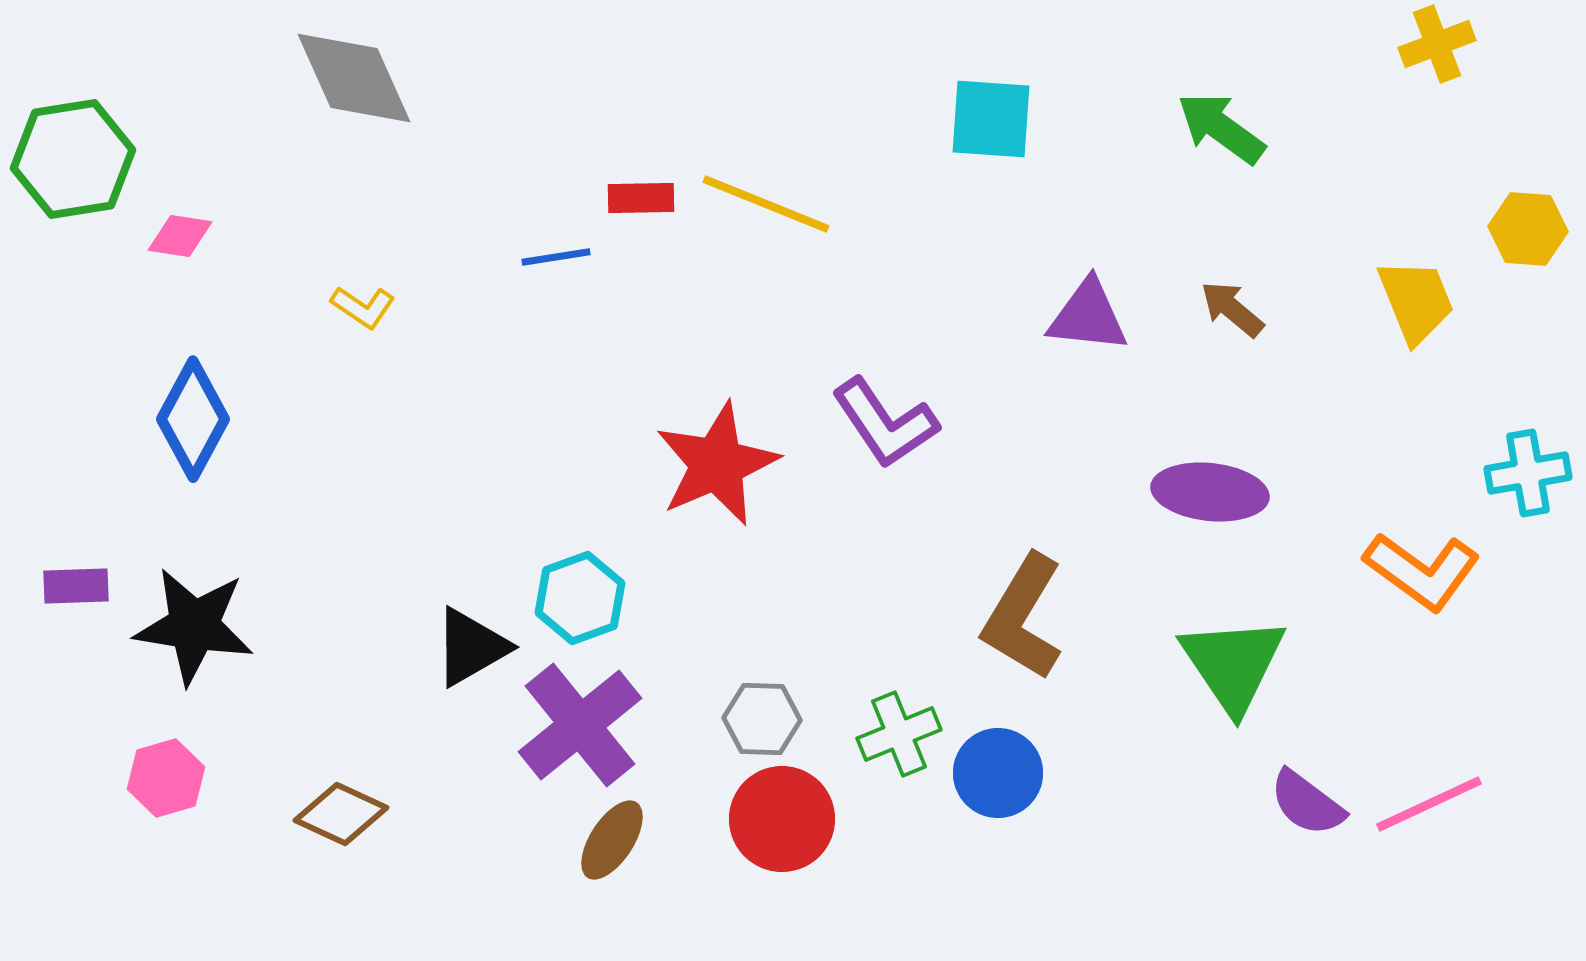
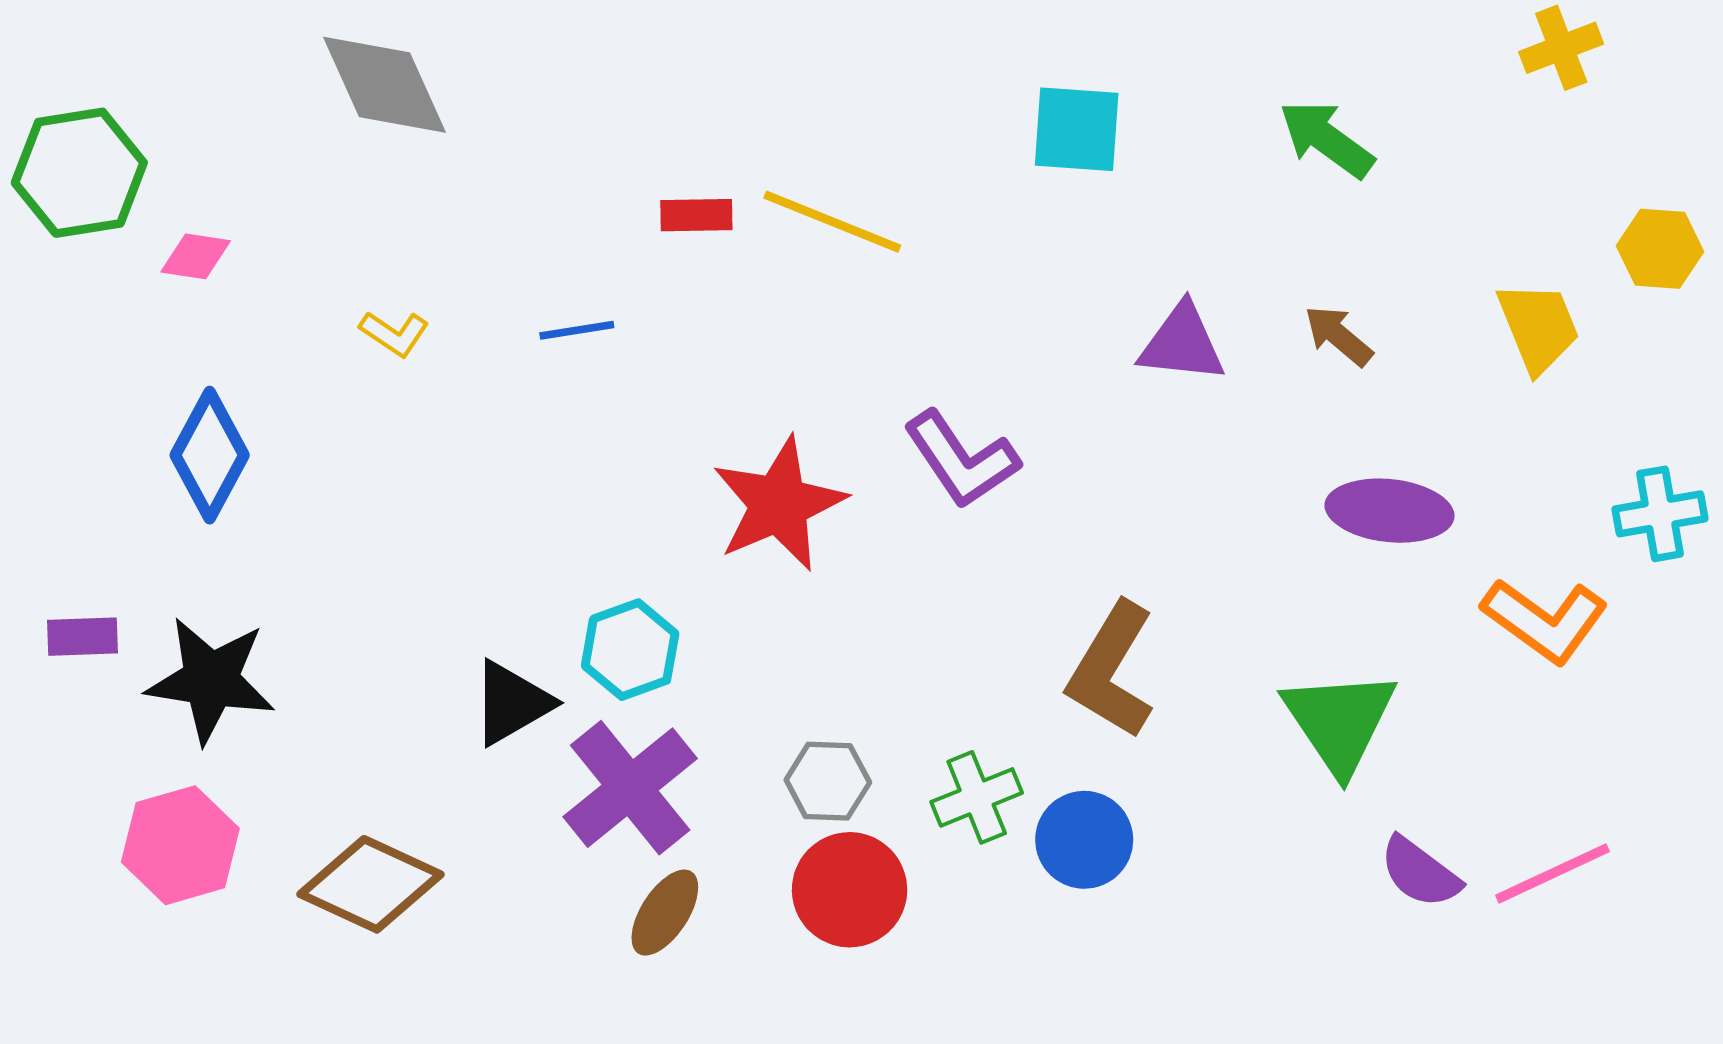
blue line: (556, 257) -> (577, 330), moved
purple ellipse: (1210, 492) -> (1389, 511), moved
pink hexagon: (166, 778) -> (180, 845), size x1.4
brown diamond: (341, 814) -> (370, 884), size x1.4

